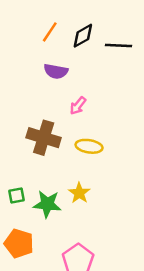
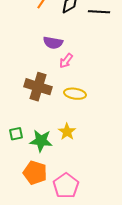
purple semicircle: (56, 71) -> (53, 43), moved
orange pentagon: (19, 243) -> (35, 173), moved

